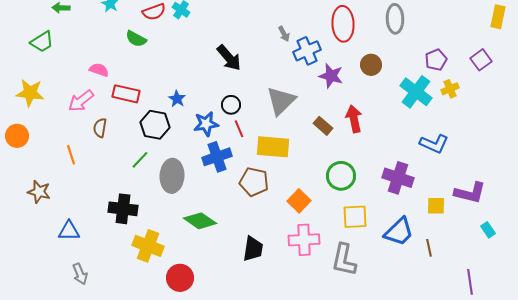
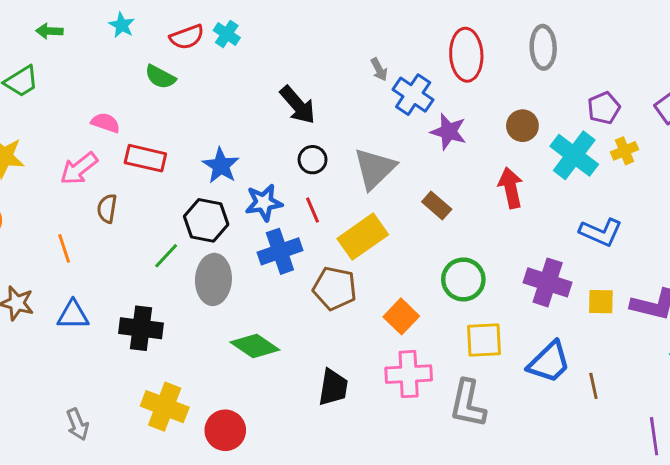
blue cross: (307, 51) -> (413, 95), turned -32
brown circle: (371, 65) -> (522, 126), moved
blue star: (177, 99) -> (221, 166), size x1.4
black circle: (231, 105) -> (313, 160), moved
red arrow: (354, 119) -> (511, 188), moved
black hexagon: (155, 125) -> (206, 220), moved
yellow rectangle: (273, 147) -> (363, 237), turned -40
yellow square: (436, 206) -> (601, 302), moved
blue triangle: (69, 231) -> (73, 315), moved
yellow cross: (148, 246) -> (165, 407), moved

